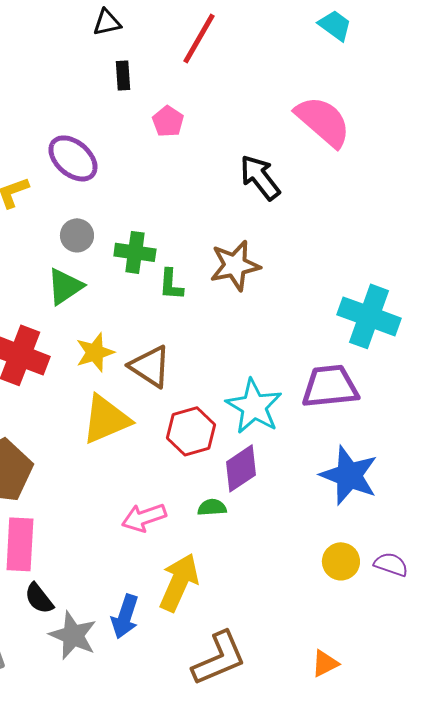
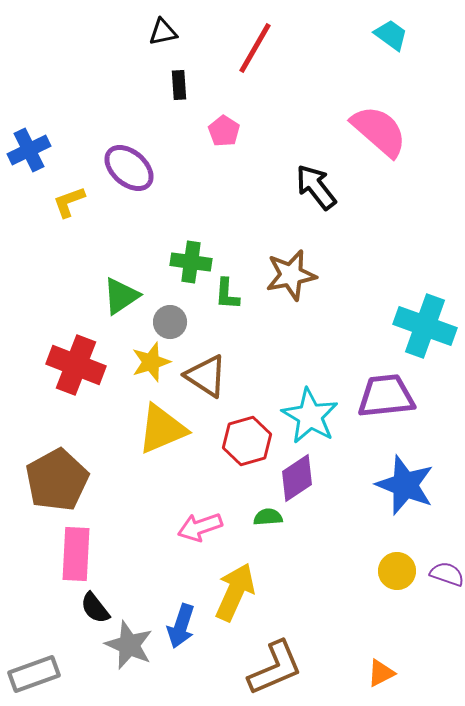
gray circle: (77, 235) -> (170, 322), moved

